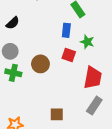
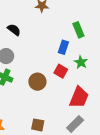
black semicircle: (13, 23) -> (14, 30), turned -112
brown circle: (40, 64) -> (37, 82), moved

